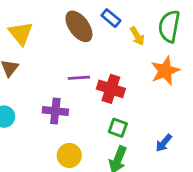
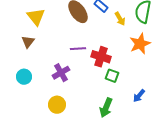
purple cross: (55, 111) -> (61, 73), turned -36
green square: (118, 128) -> (112, 76), moved
yellow circle: (69, 155) -> (57, 105), moved

